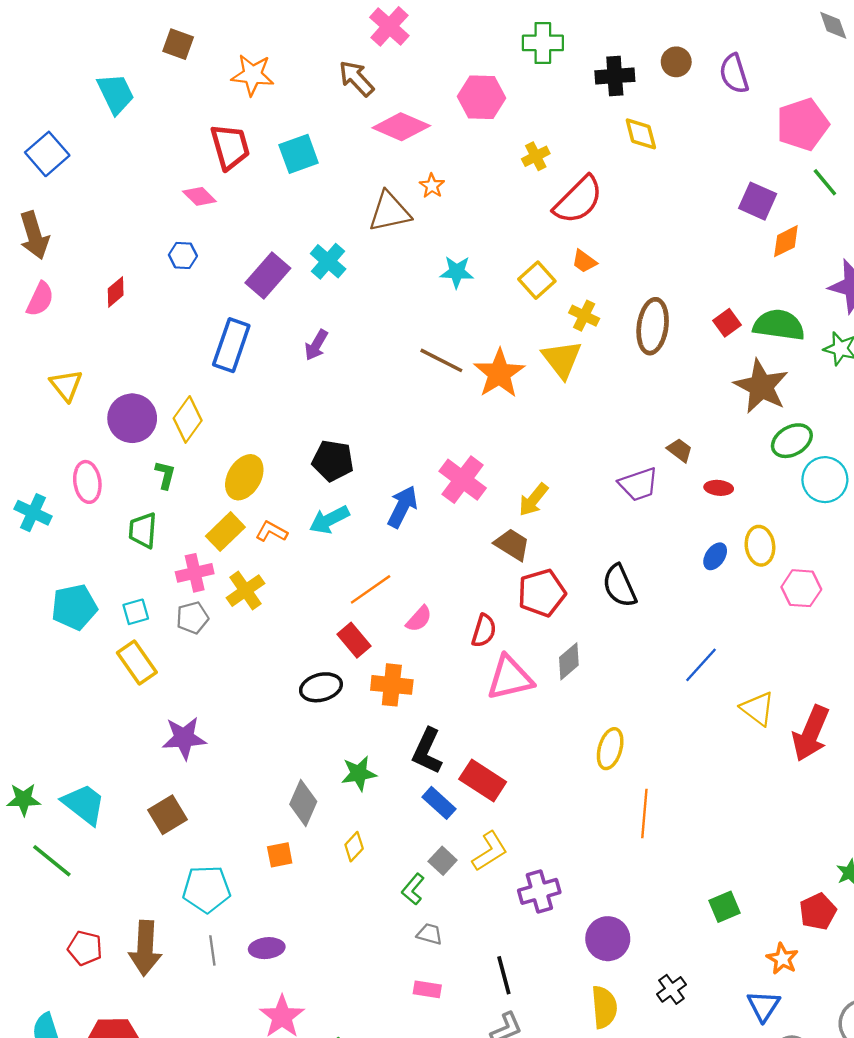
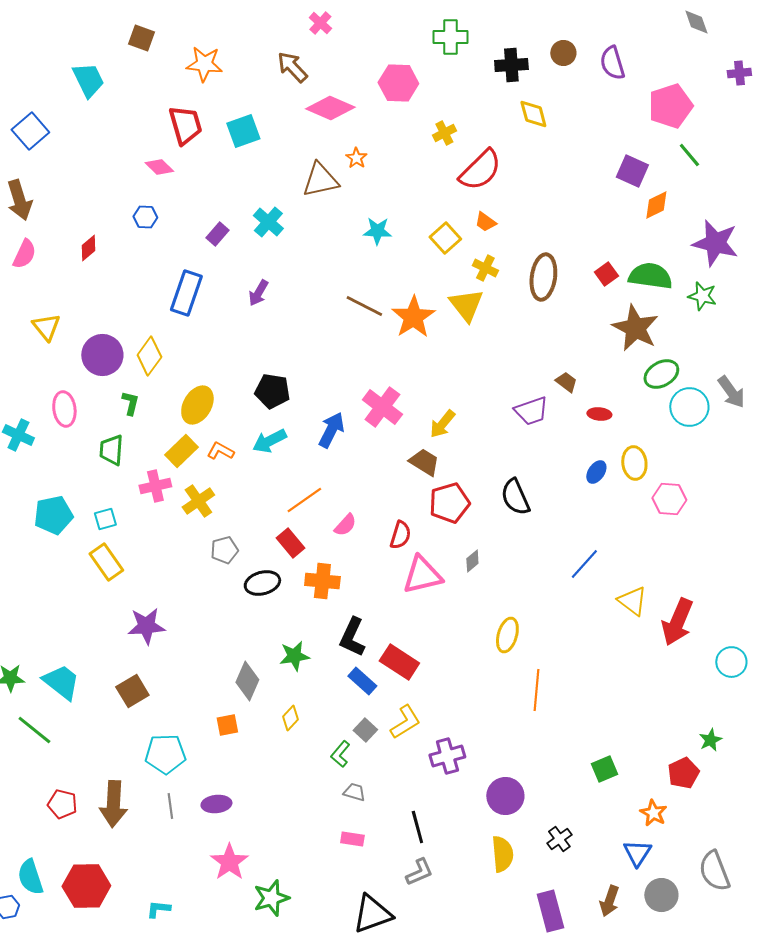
pink cross: (389, 26) -> (320, 23), size x0.7
purple rectangle: (268, 275) -> (217, 234), size x0.6
gray pentagon: (192, 618) -> (224, 550), moved
gray diamond: (569, 661) -> (472, 561), size x0.7

